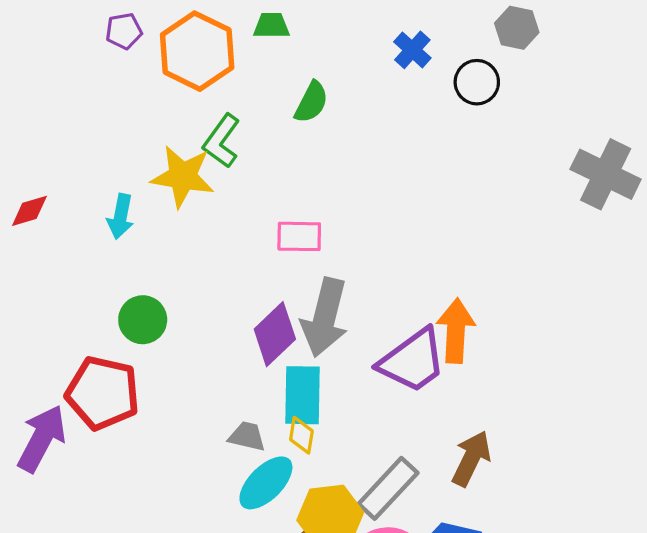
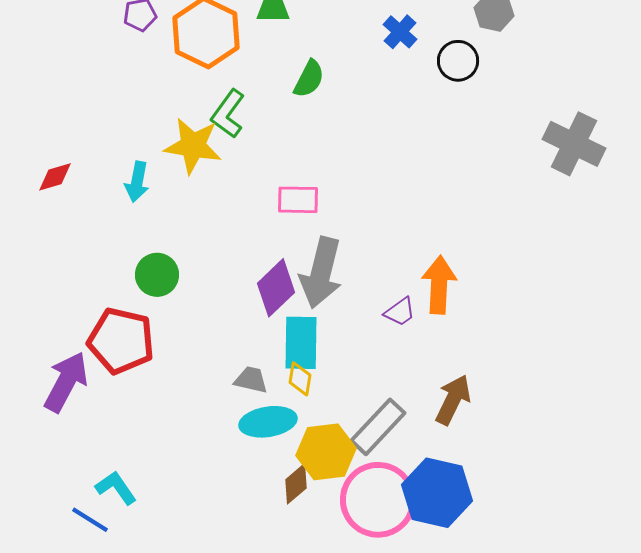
purple trapezoid: (412, 361) -> (400, 312), size x0.5
cyan ellipse: (266, 483) -> (268, 422), turned 36

